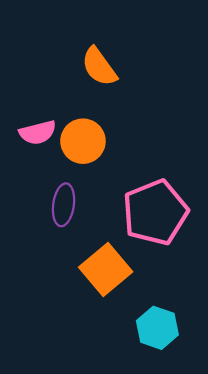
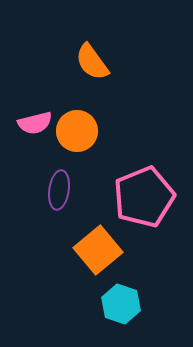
cyan hexagon: (157, 328) -> (121, 304), moved

